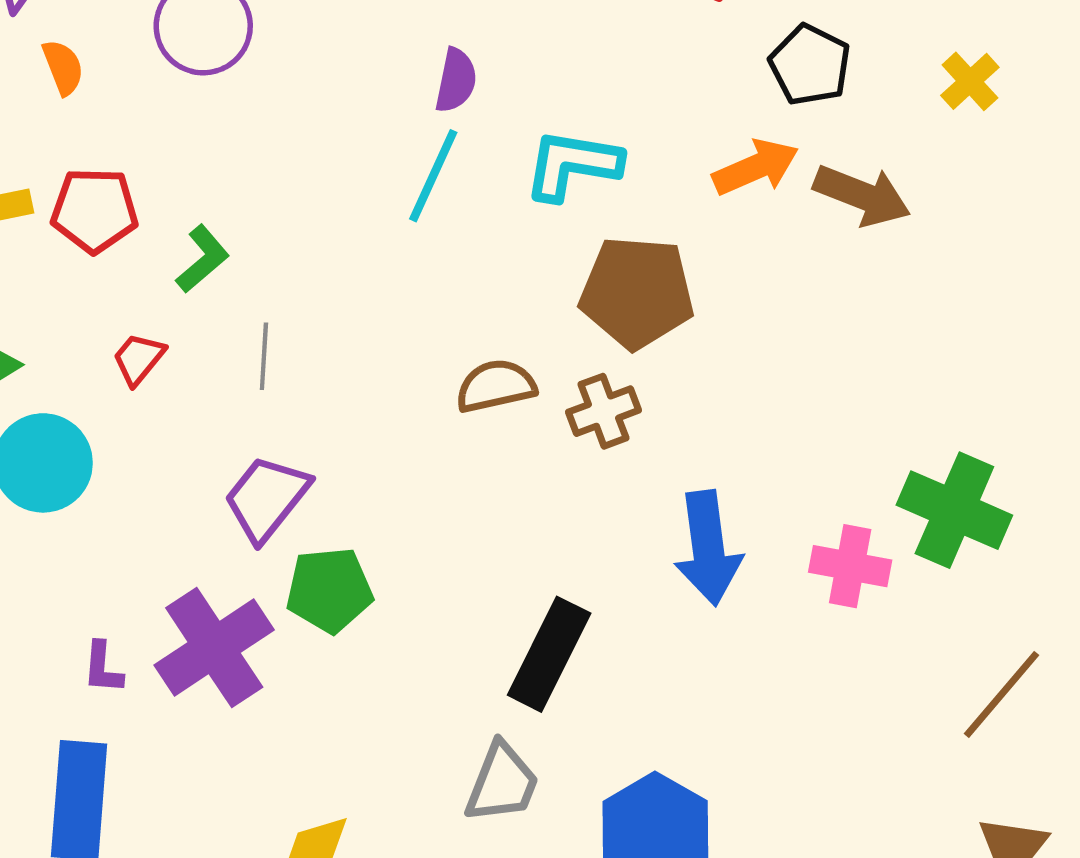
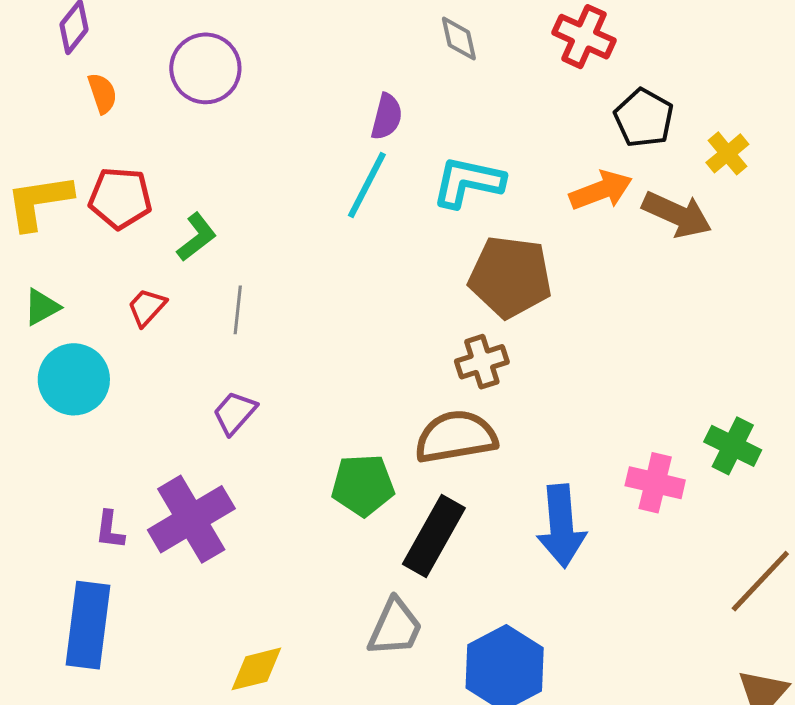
yellow cross: (970, 81) -> (727, 153), moved
brown semicircle: (496, 386) -> (456, 437), moved, size x1.4
purple trapezoid: (267, 498) -> (235, 413), size x0.7
green cross: (954, 510) -> (733, 446), size x0.7
blue arrow: (708, 548) -> (561, 526), moved
green pentagon: (329, 590) -> (363, 485), moved

